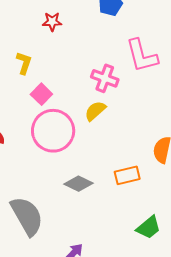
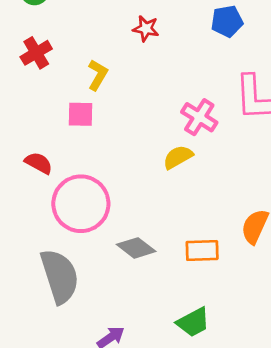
pink square: (41, 94) -> (80, 114), moved, turned 35
pink circle: (53, 131) -> (81, 204), moved
green trapezoid: (149, 228) -> (193, 322), moved

